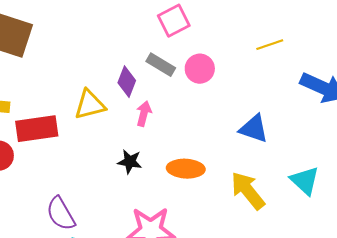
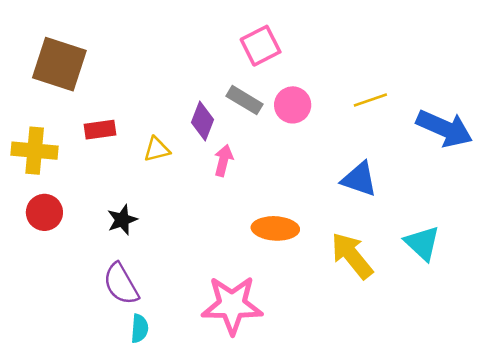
yellow line: (270, 45) -> (370, 100), moved
yellow triangle: (90, 105) -> (157, 149), size x0.7
red rectangle: (37, 129) -> (100, 130), moved, size x0.6
black star: (130, 162) -> (122, 220), moved, turned -30

